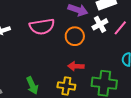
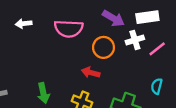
red arrow: (76, 66) -> (91, 73), moved

